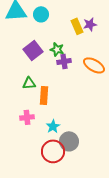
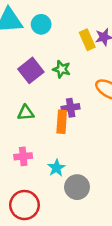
purple cross: (64, 61) -> (71, 108), moved
orange rectangle: (44, 95) -> (62, 122), moved
red circle: (53, 151) -> (24, 205), moved

